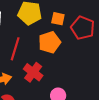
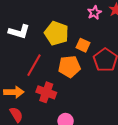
red cross: (33, 72) -> (46, 92), turned -30

